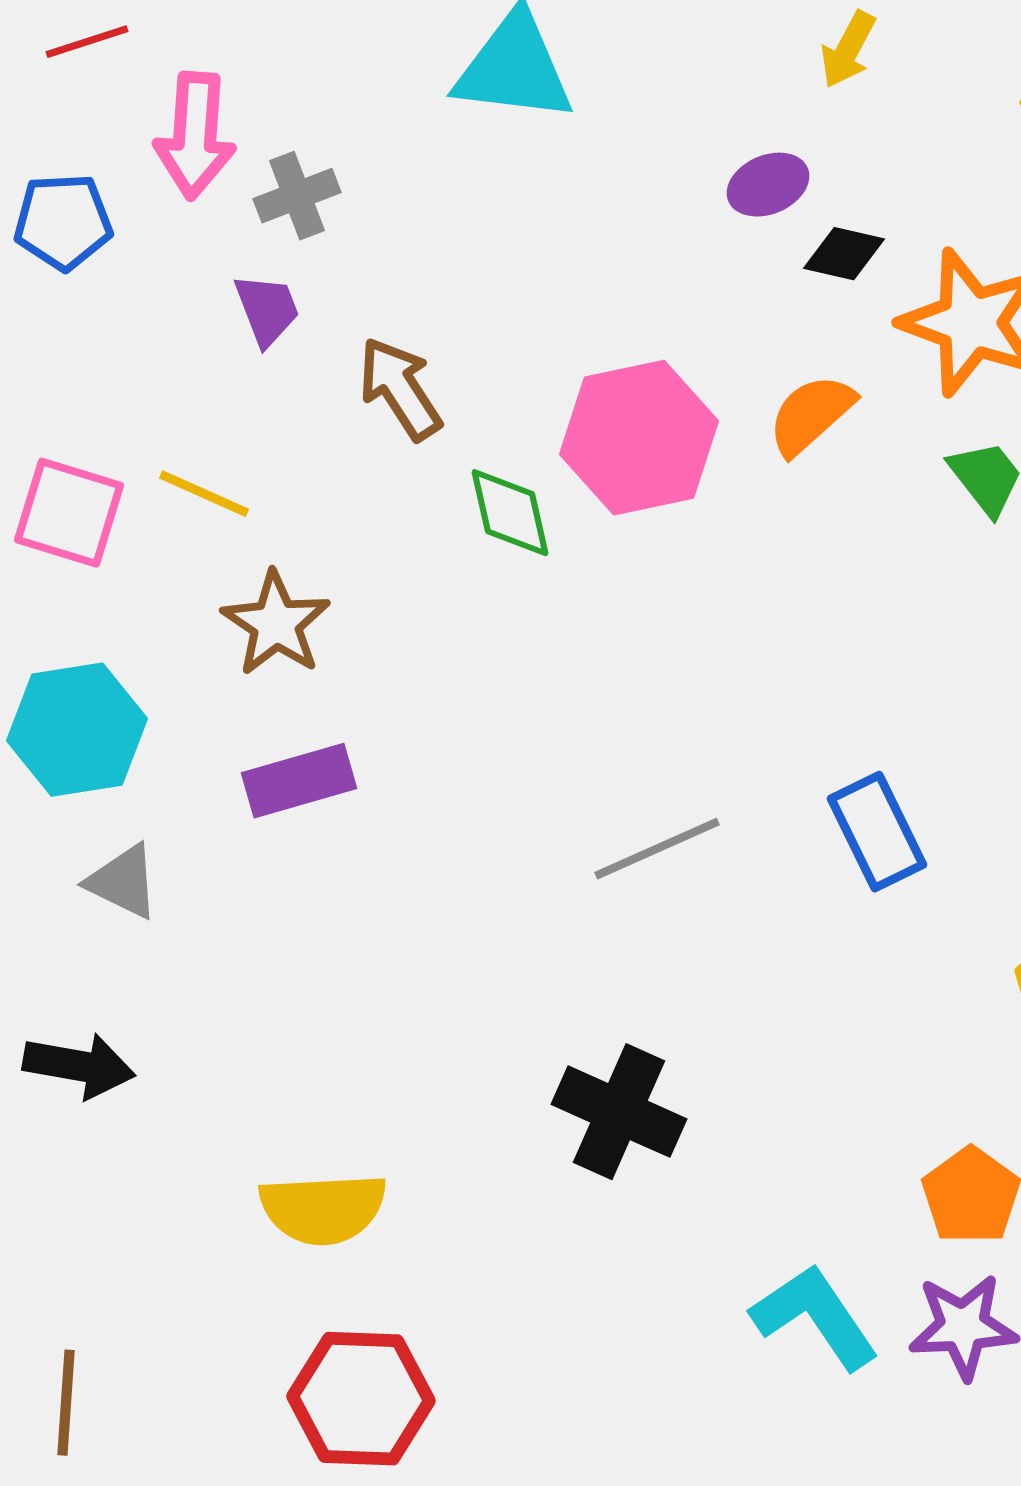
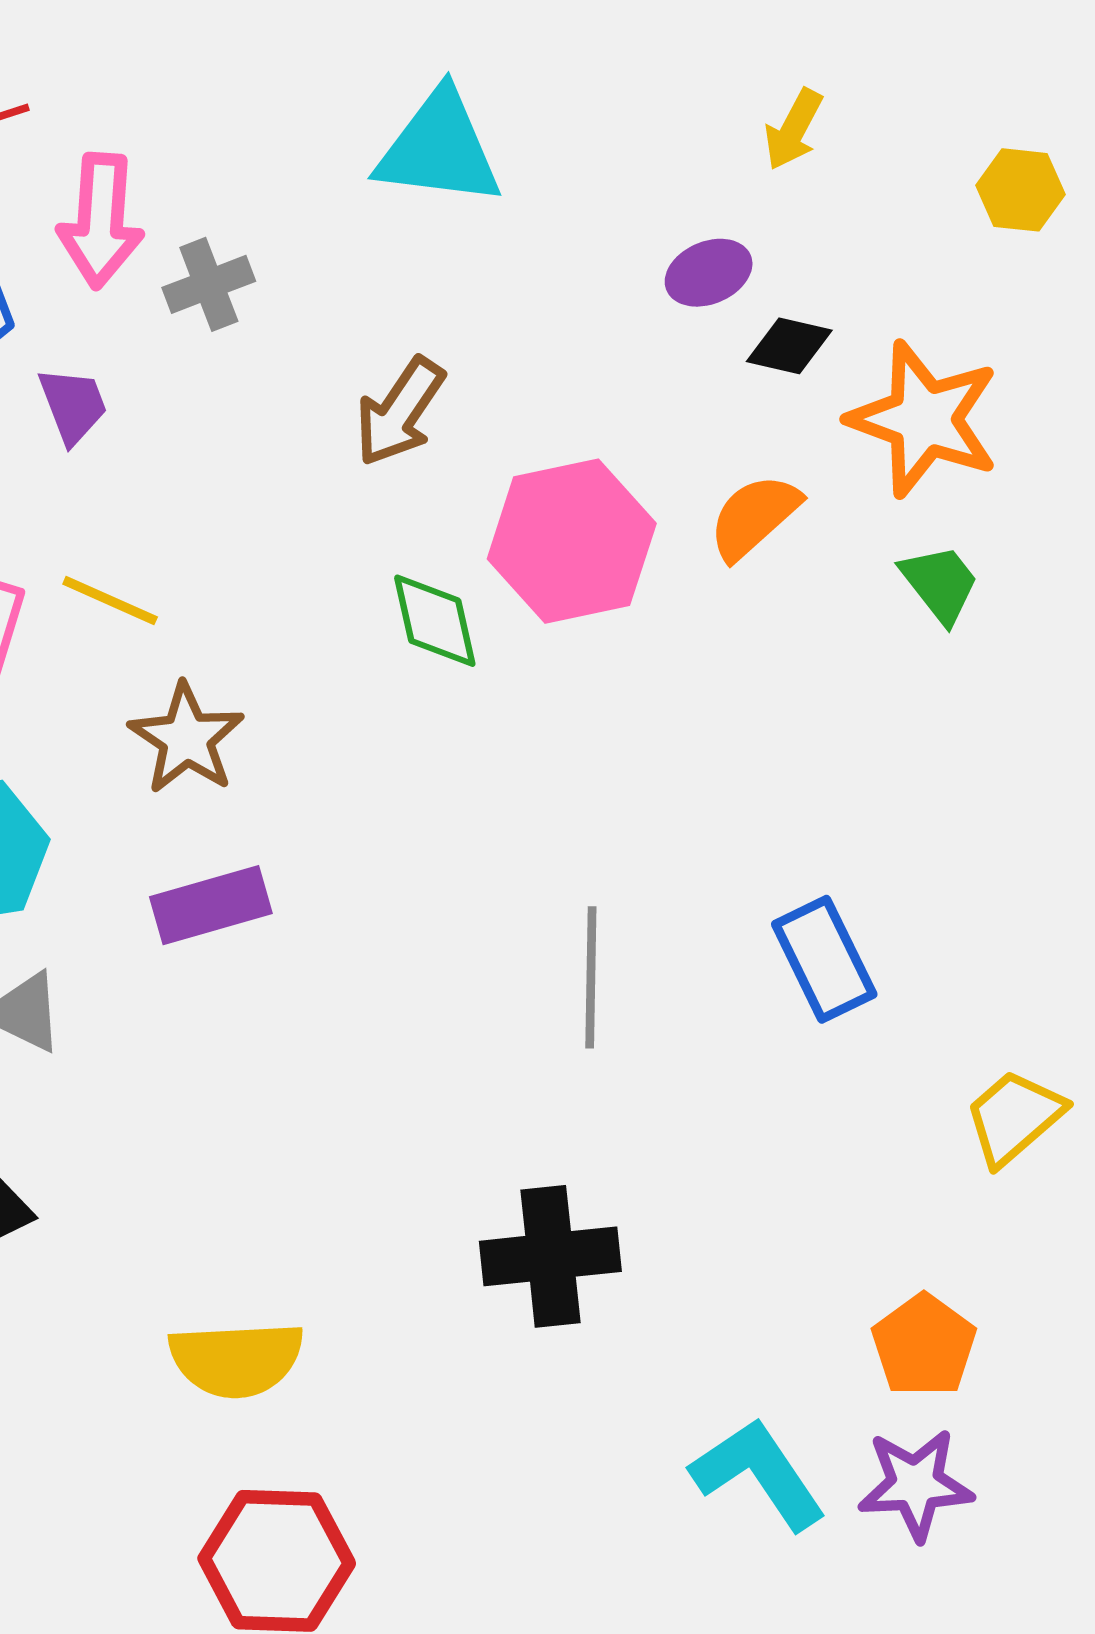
purple trapezoid: (267, 310) -> (73, 405), moved
brown arrow: (400, 389) -> (400, 412), moved, turned -113
gray line: (657, 849) -> (591, 977), turned -65
black cross: (619, 1112) -> (550, 1256), turned -30

